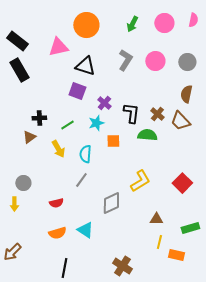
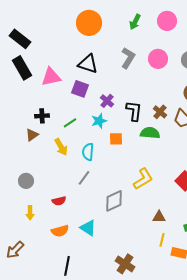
pink triangle: (58, 47) -> (51, 77), moved
yellow arrow: (14, 204) -> (30, 213), moved

